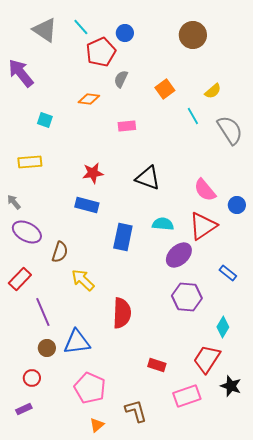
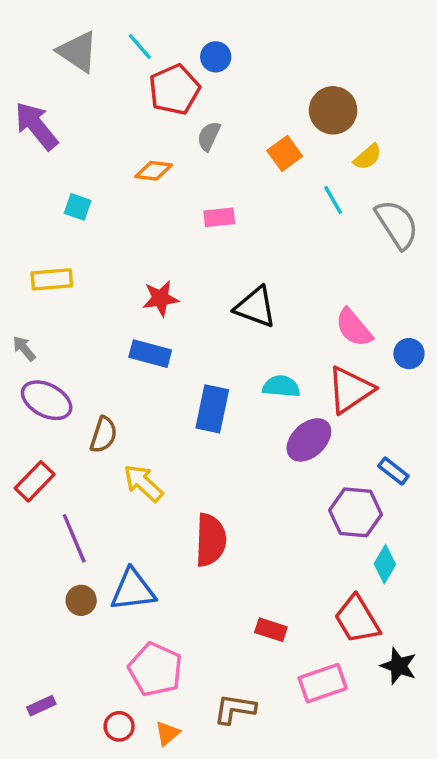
brown circle: (193, 35) -> (333, 110), moved
purple hexagon: (187, 297) -> (355, 512), moved
red trapezoid: (207, 359) -> (357, 619), turned -64
red circle: (32, 378) -> (119, 726), moved
brown L-shape: (136, 411) -> (235, 709), turned -65

